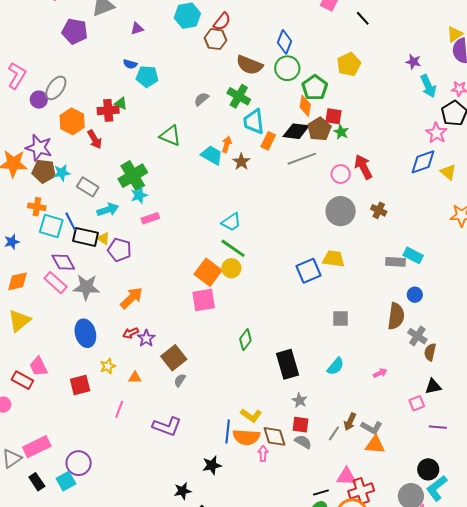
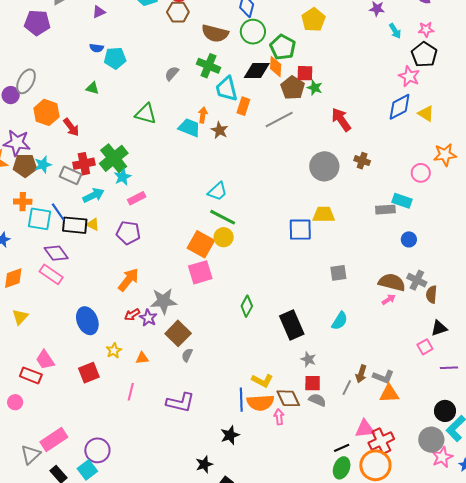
cyan arrow: (428, 86) -> (395, 31), size x0.7
red cross: (108, 110) -> (84, 164), moved
black diamond: (296, 131) -> (257, 70), moved
pink circle: (341, 174) -> (421, 173), moved
purple pentagon: (120, 250) -> (128, 233), moved
blue square: (308, 271) -> (300, 230), turned 30
gray star: (86, 287) -> (164, 301), moved
brown semicircle: (396, 316) -> (392, 282), moved, turned -76
yellow triangle: (19, 321) -> (20, 317), size x0.7
pink arrow: (380, 373) -> (389, 299), moved

